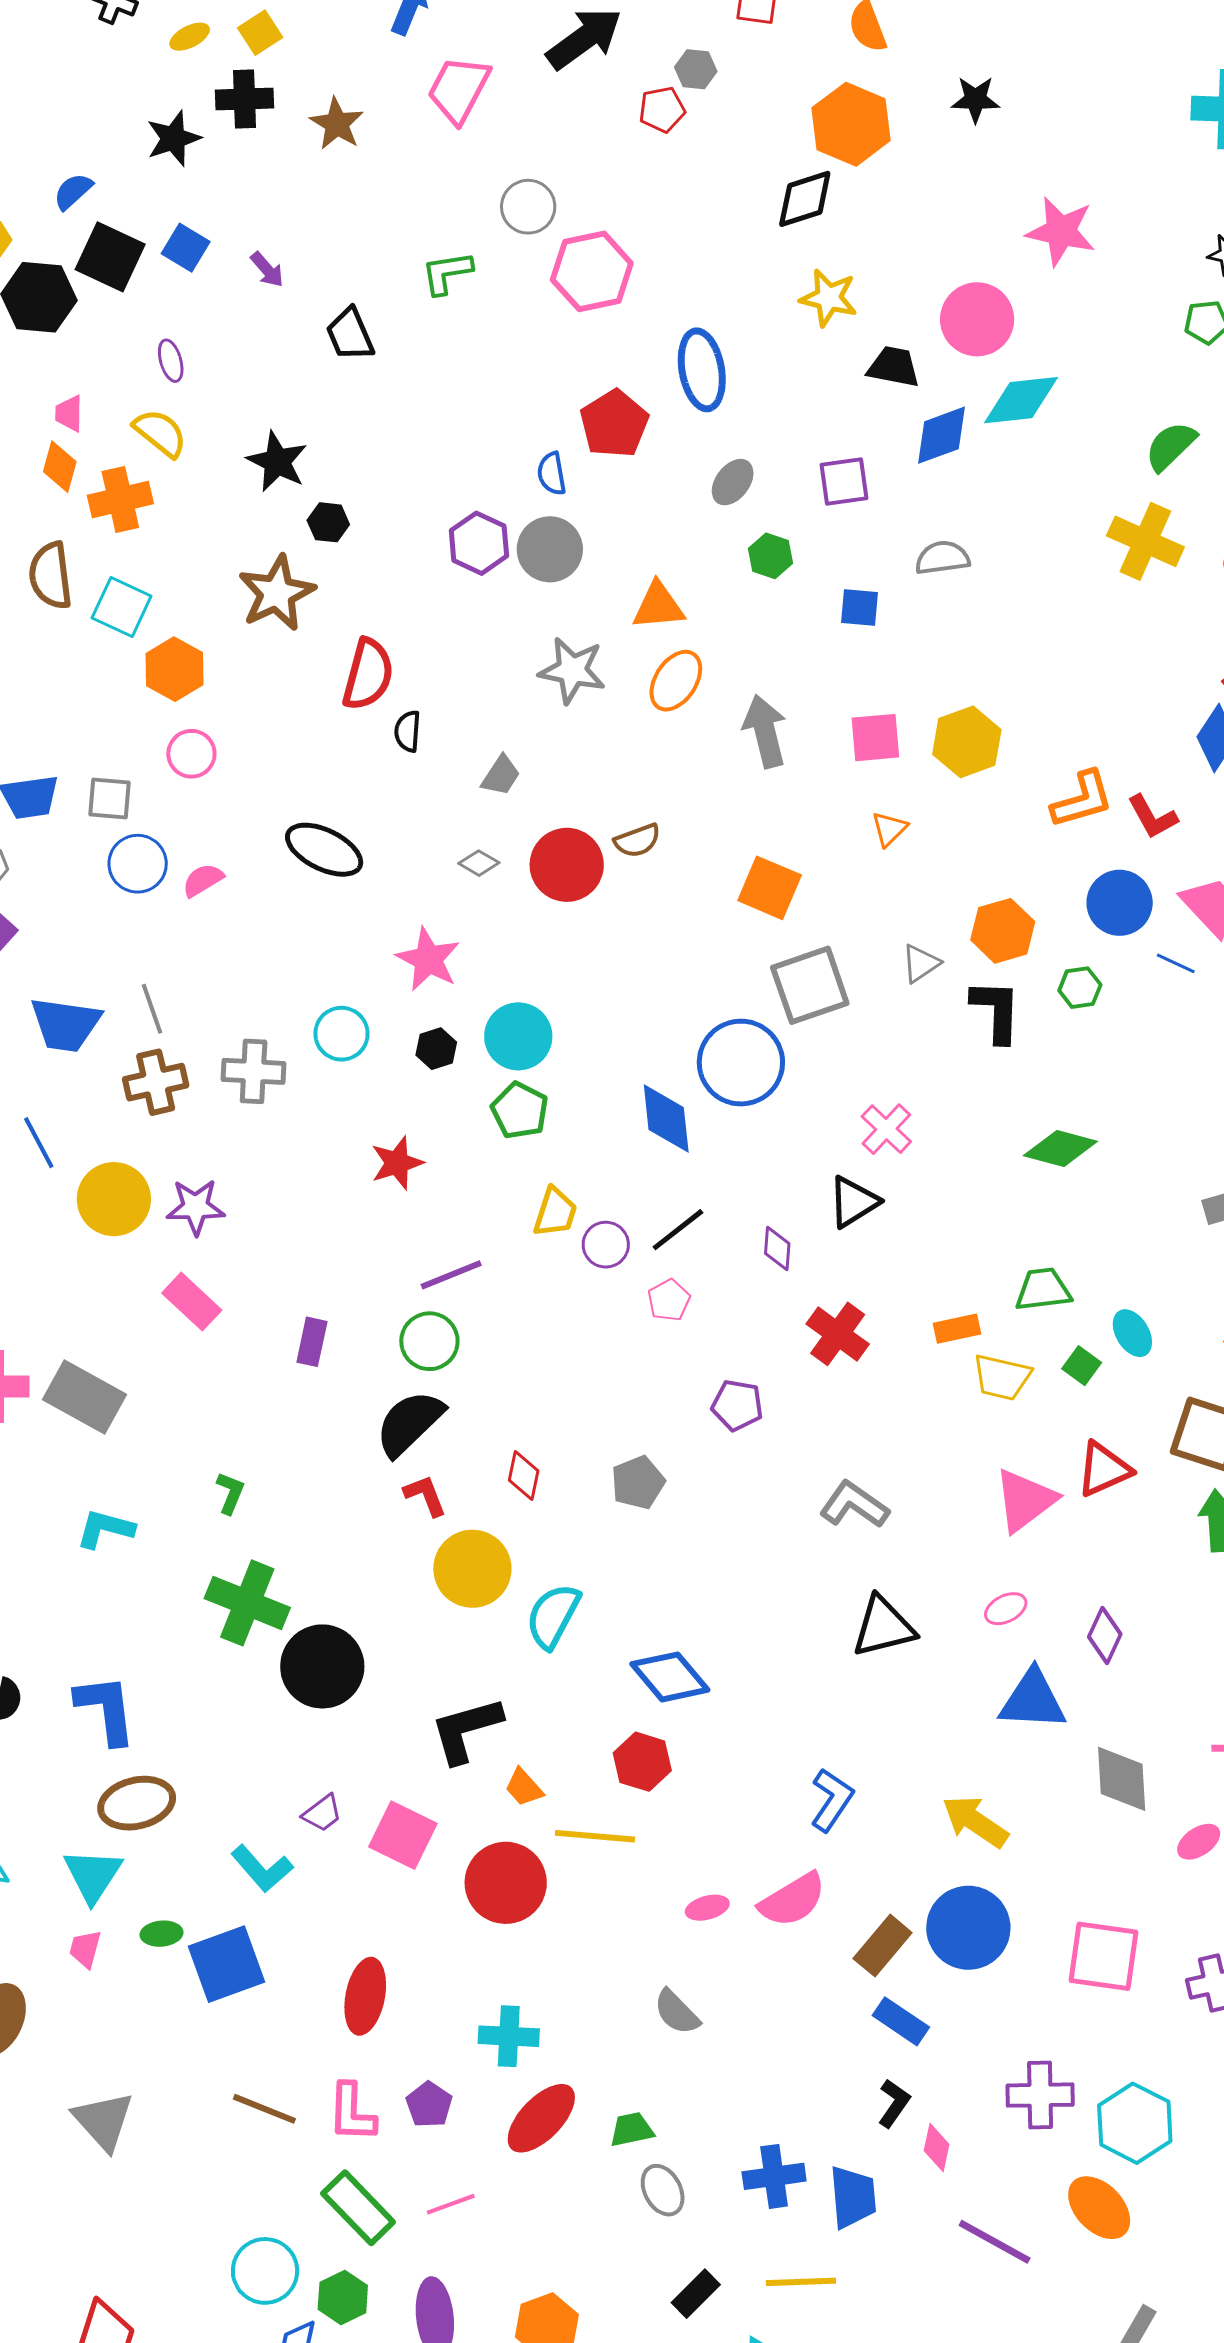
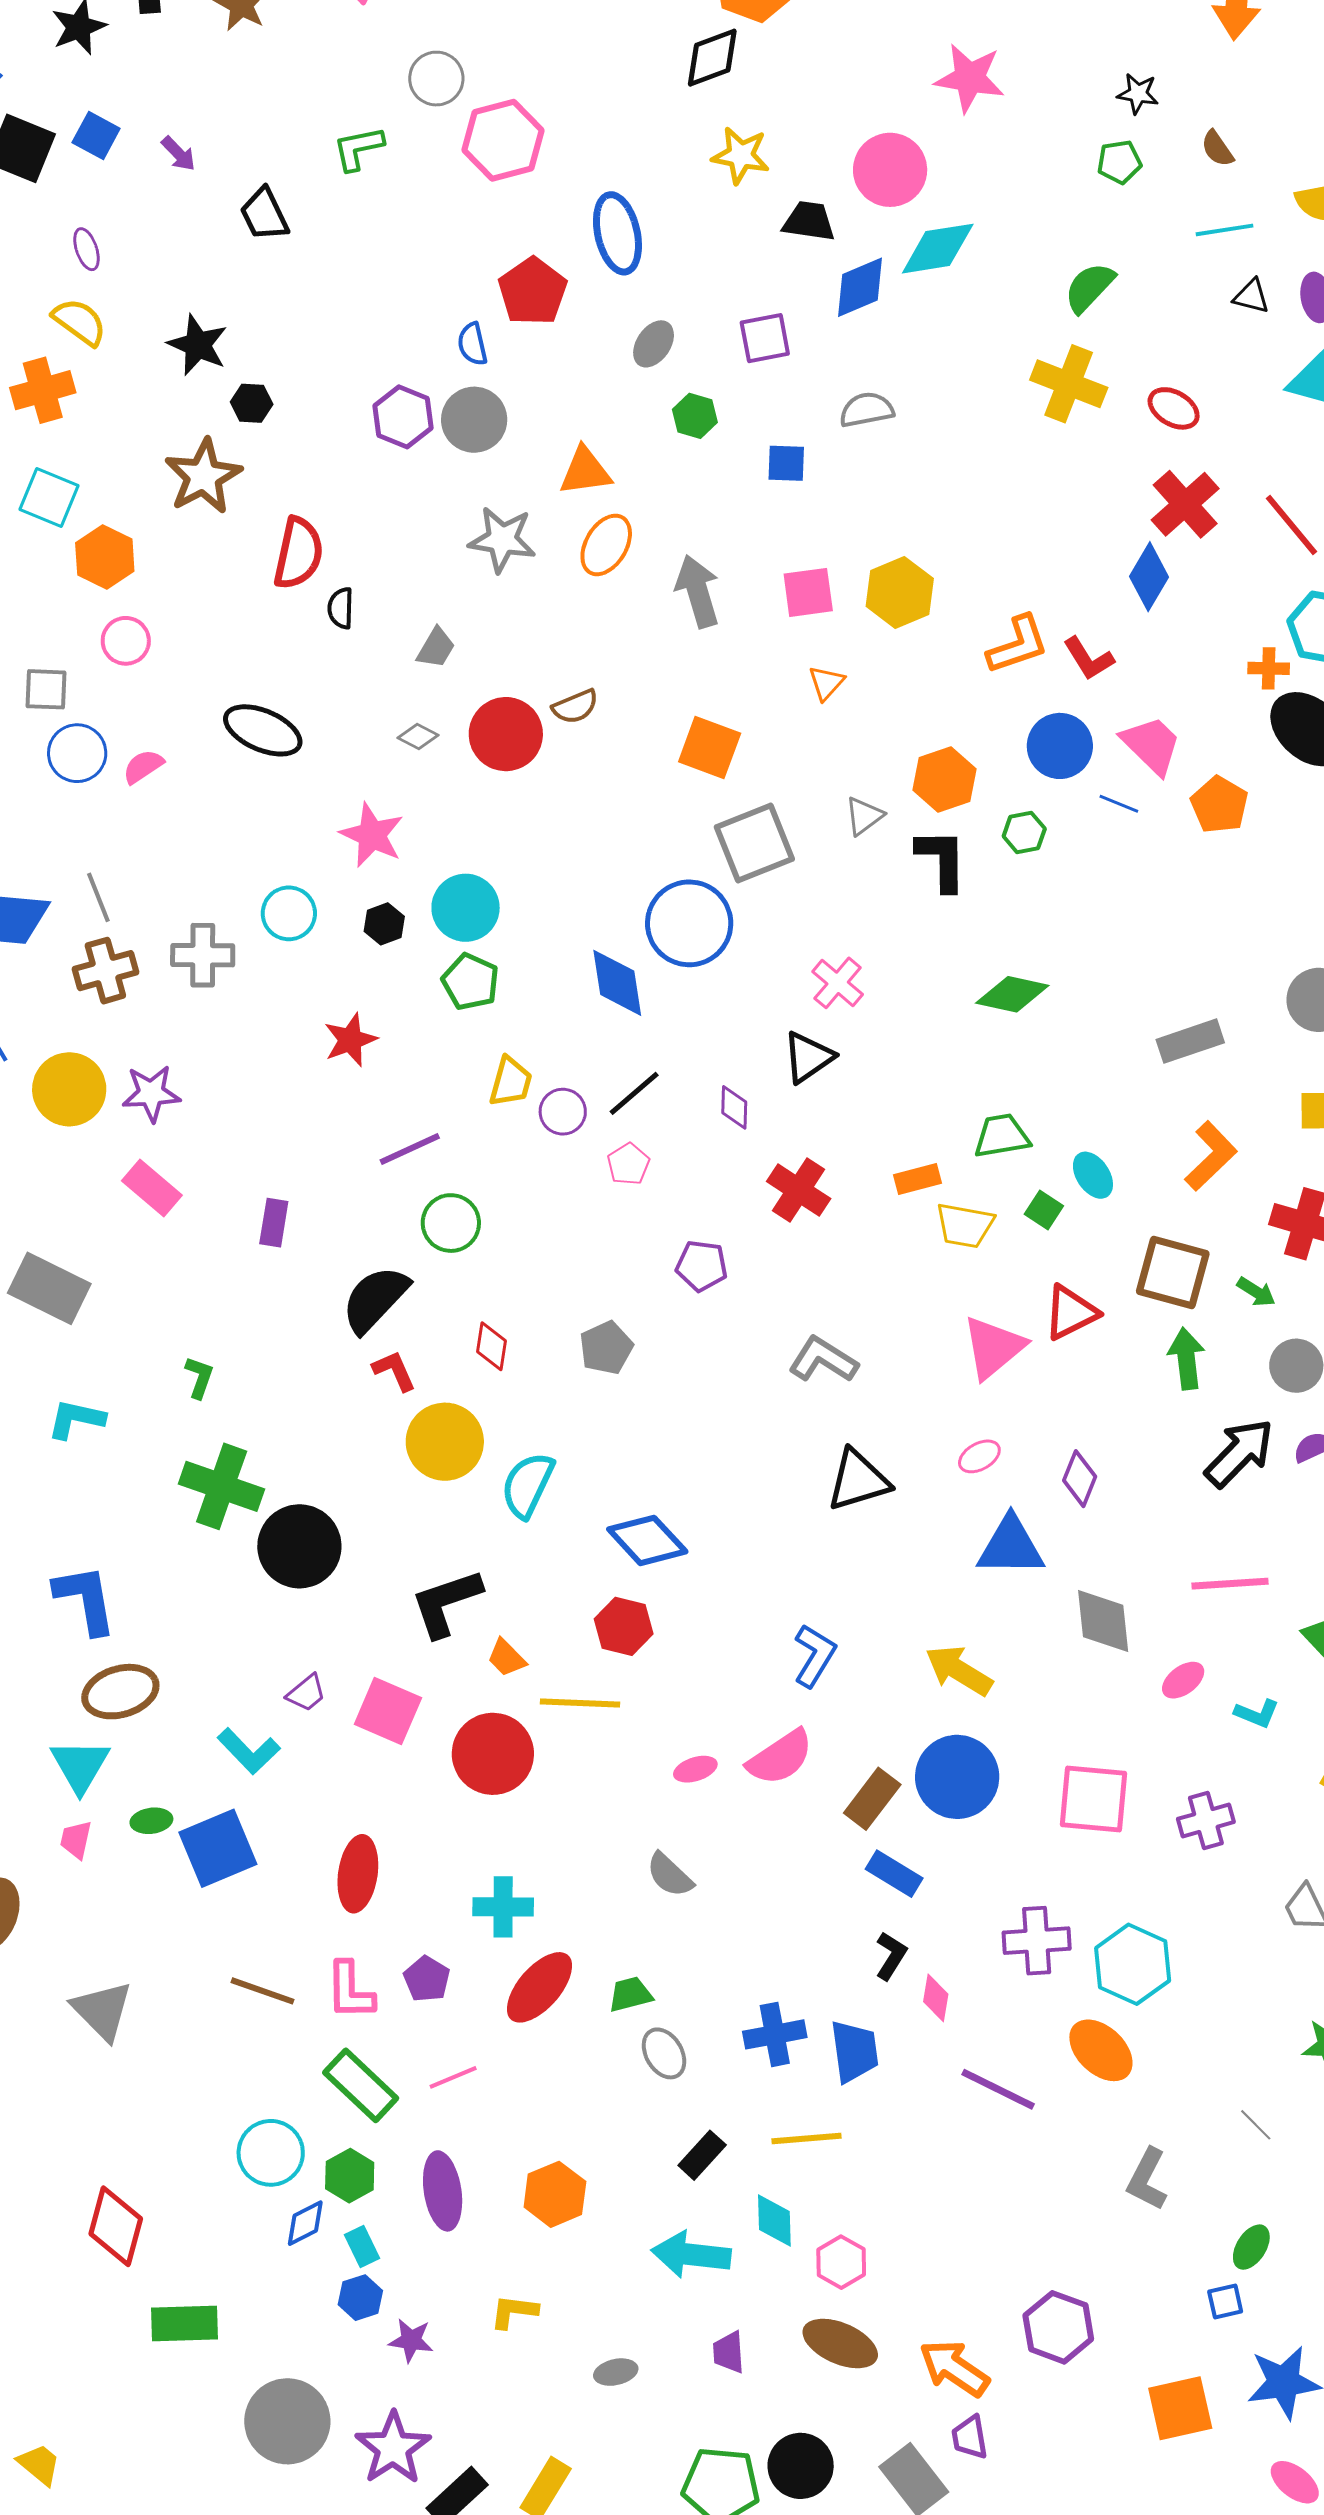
green circle: (429, 1341) -> (451, 1223), moved

